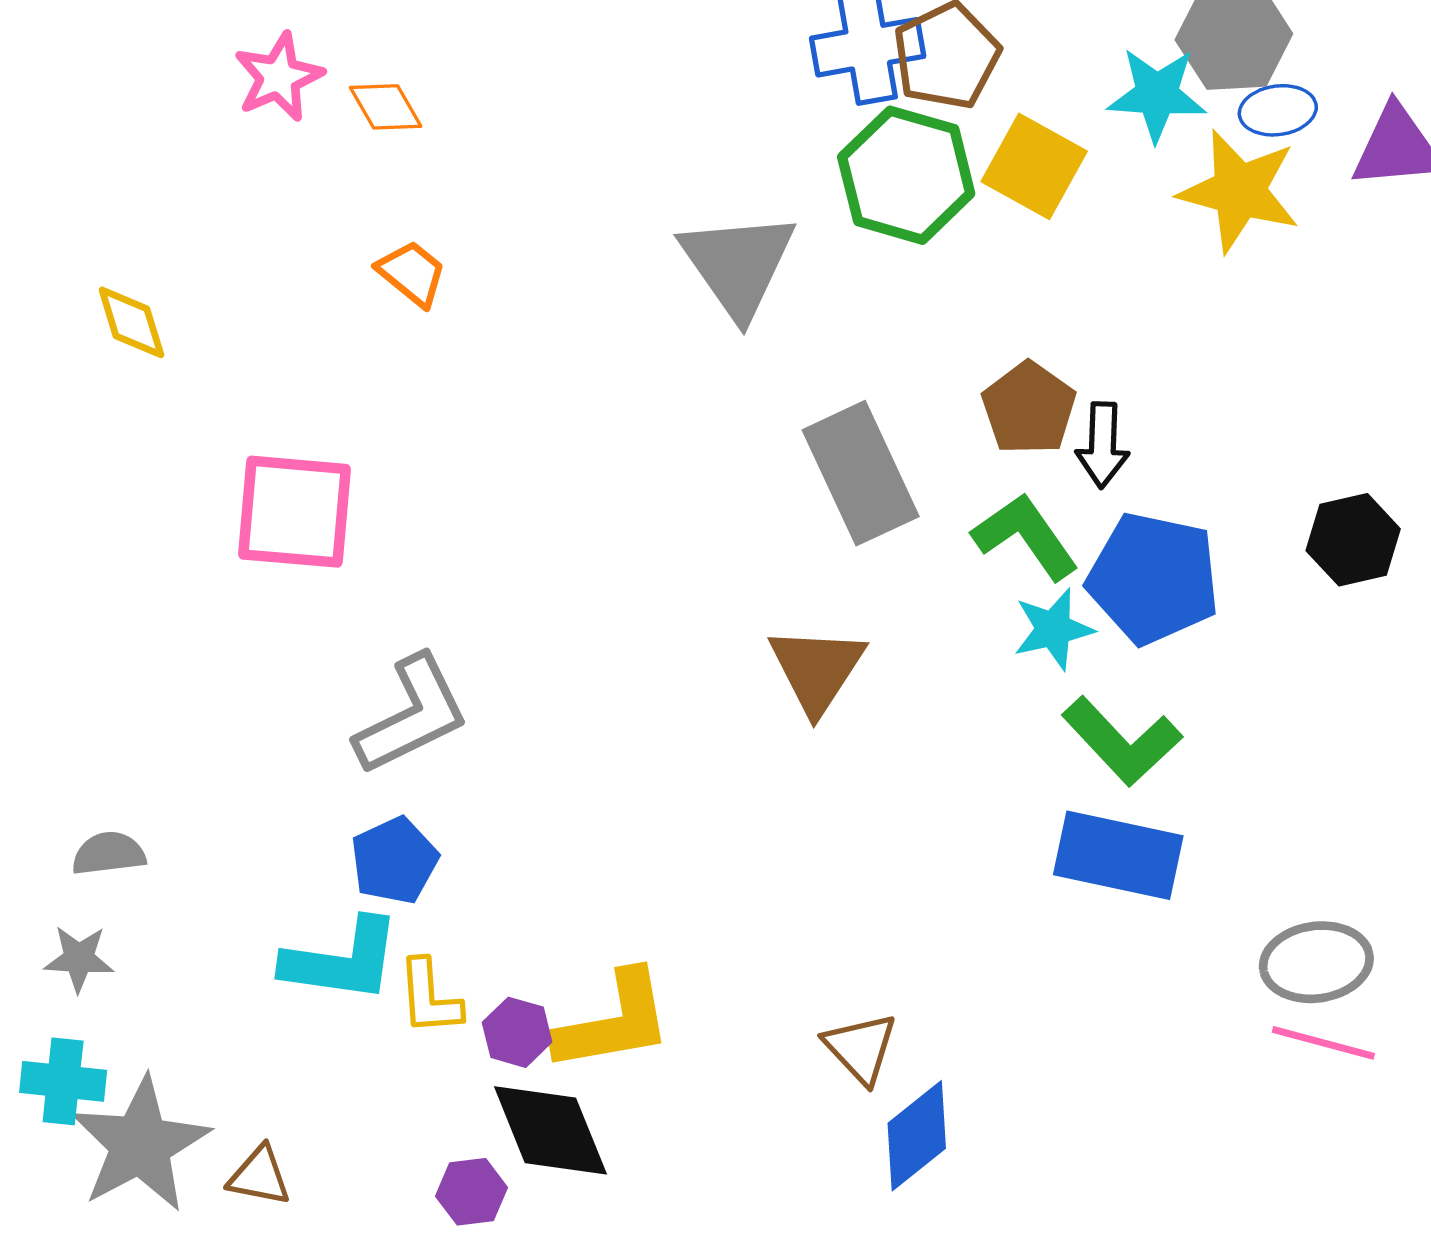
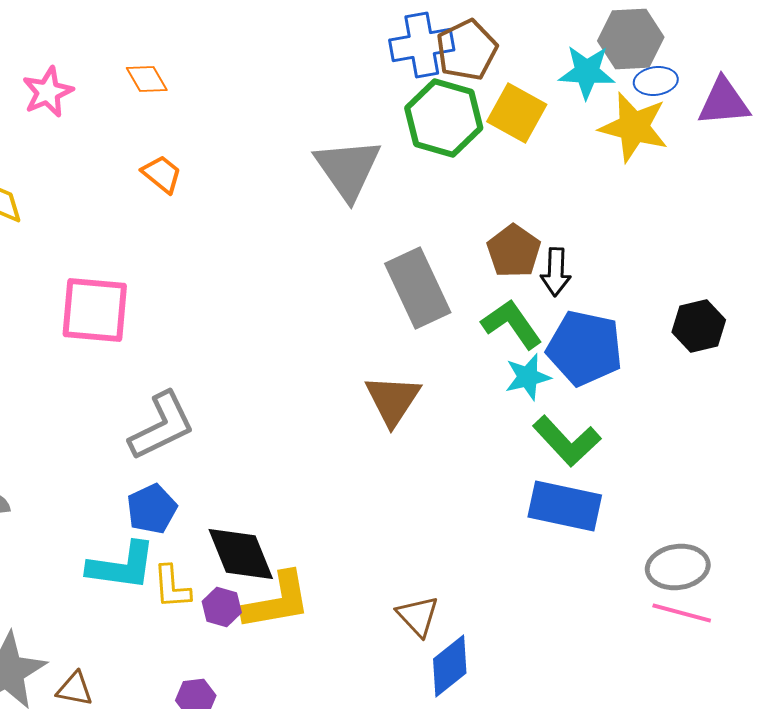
pink star: (279, 77) -> (48, 92), moved
black diamond: (550, 1130) -> (241, 554), moved

